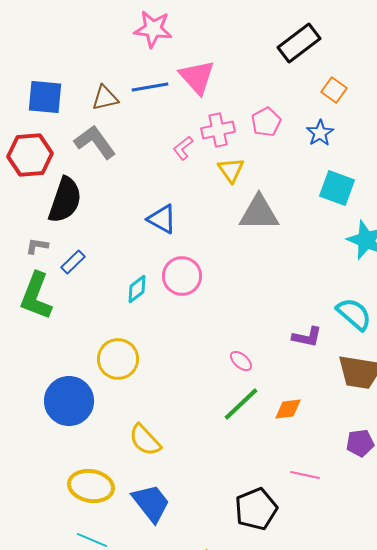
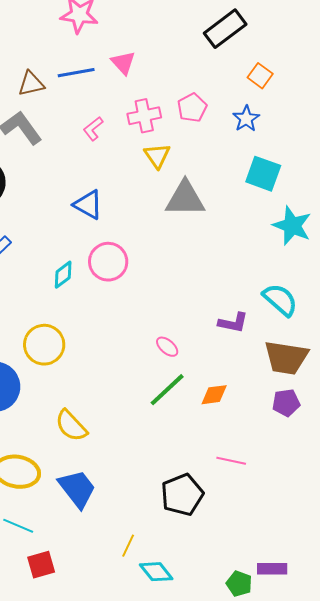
pink triangle: (197, 77) -> (123, 63), size x0.7
pink L-shape: (183, 148) -> (93, 129), moved
purple pentagon: (360, 443) -> (286, 403), moved

